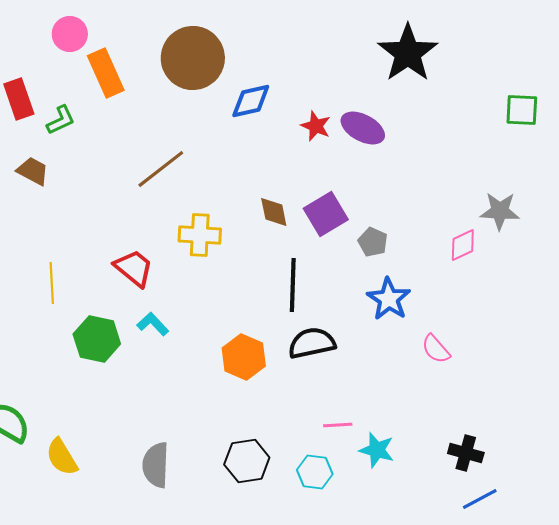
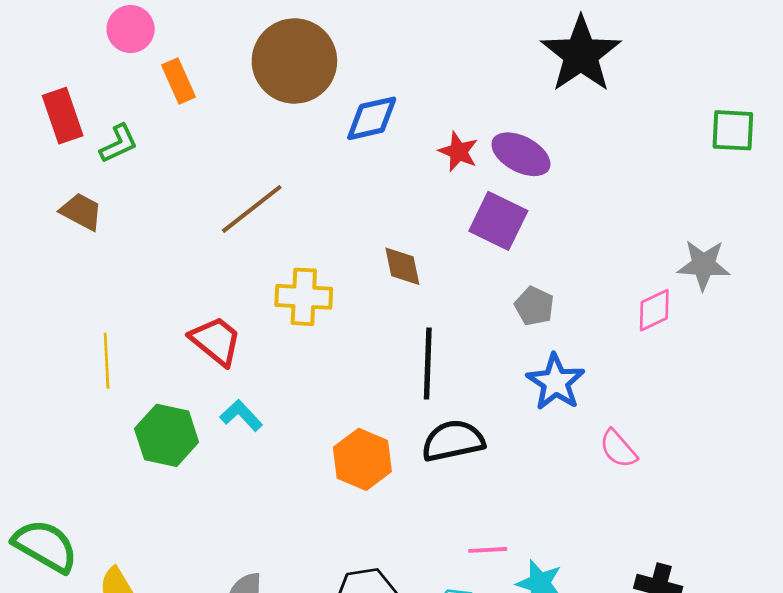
orange rectangle: (106, 73) -> (179, 81), size x0.7
purple square: (326, 214) -> (498, 221), moved, turned -33

